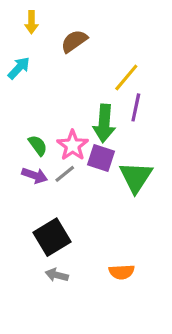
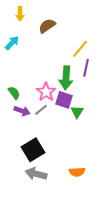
green semicircle: (38, 145) -> (14, 93), moved
green triangle: (136, 177) -> (77, 112), moved, size x0.6
gray arrow: (57, 275) -> (36, 174), size x1.5

